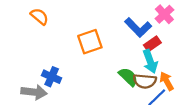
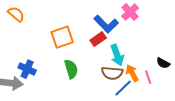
red rectangle: (152, 44) -> (98, 39), moved
green semicircle: (128, 77) -> (71, 69), moved, turned 30

